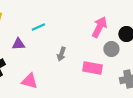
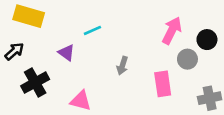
purple triangle: (18, 44) -> (66, 53), turned 40
pink rectangle: (92, 68) -> (163, 84), turned 72

